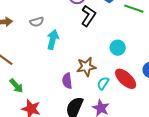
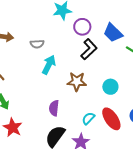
brown star: (86, 67) -> (77, 82), moved

